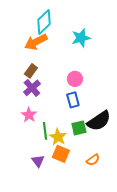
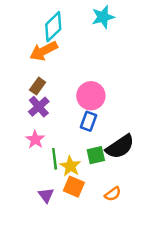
cyan star: (81, 38) -> (103, 17), moved
pink circle: (75, 79) -> (91, 96), size x1.5
blue rectangle: (73, 100) -> (88, 121), turned 35

